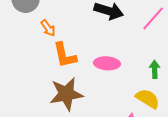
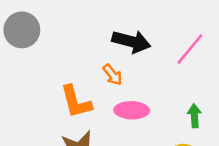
orange arrow: (48, 28) -> (113, 75), moved

